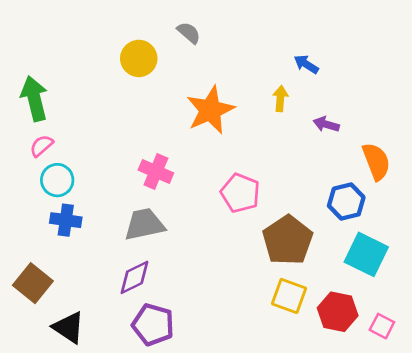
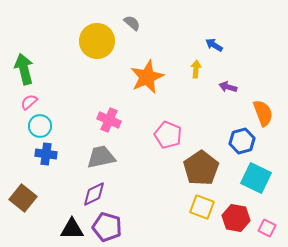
yellow circle: (139, 58) -> (97, 41), size x1.4
black triangle: (69, 327) -> (72, 229), moved, turned -35

